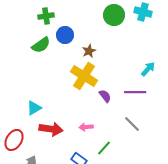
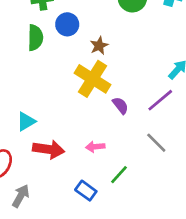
green semicircle: (41, 45) -> (35, 38), turned -54
purple line: (135, 92) -> (160, 100), turned -40

